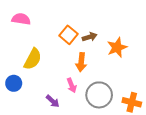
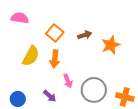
orange square: (69, 35) -> (55, 33), moved
orange arrow: (81, 62) -> (55, 59), moved
blue circle: (14, 83) -> (18, 99), moved

